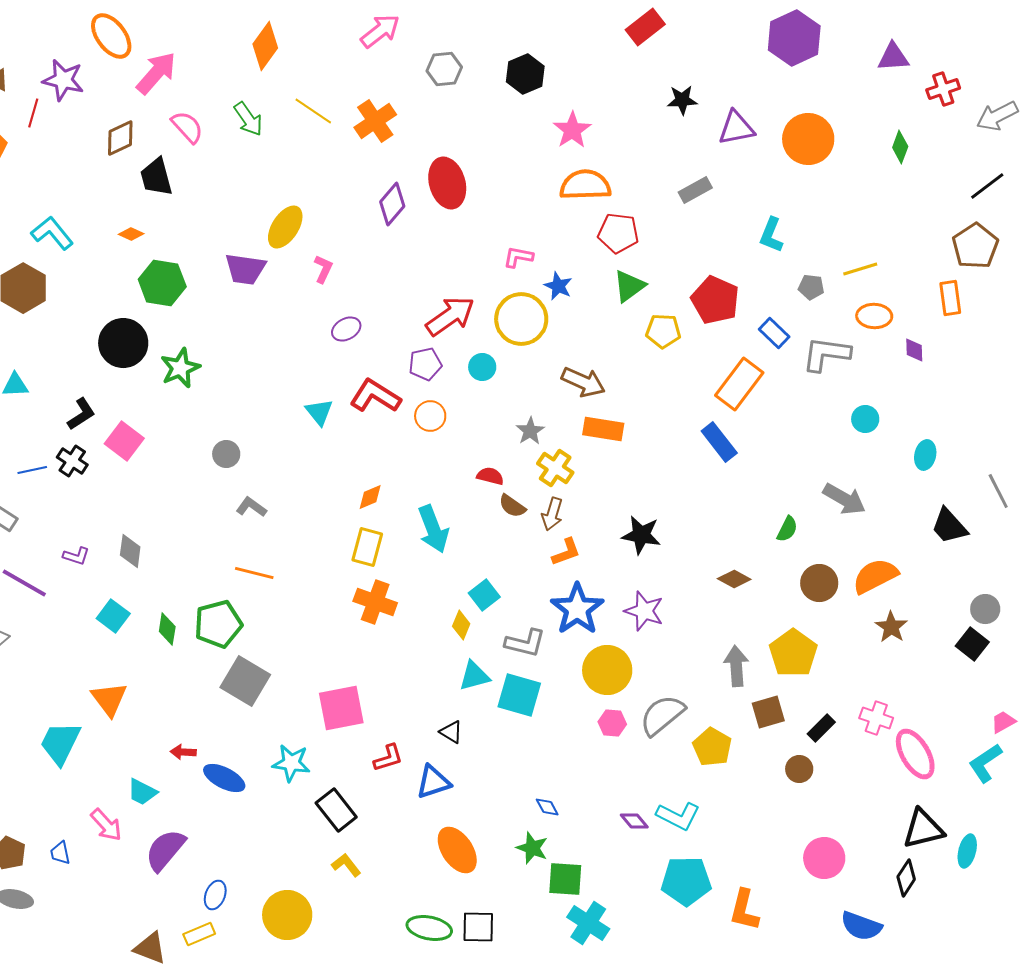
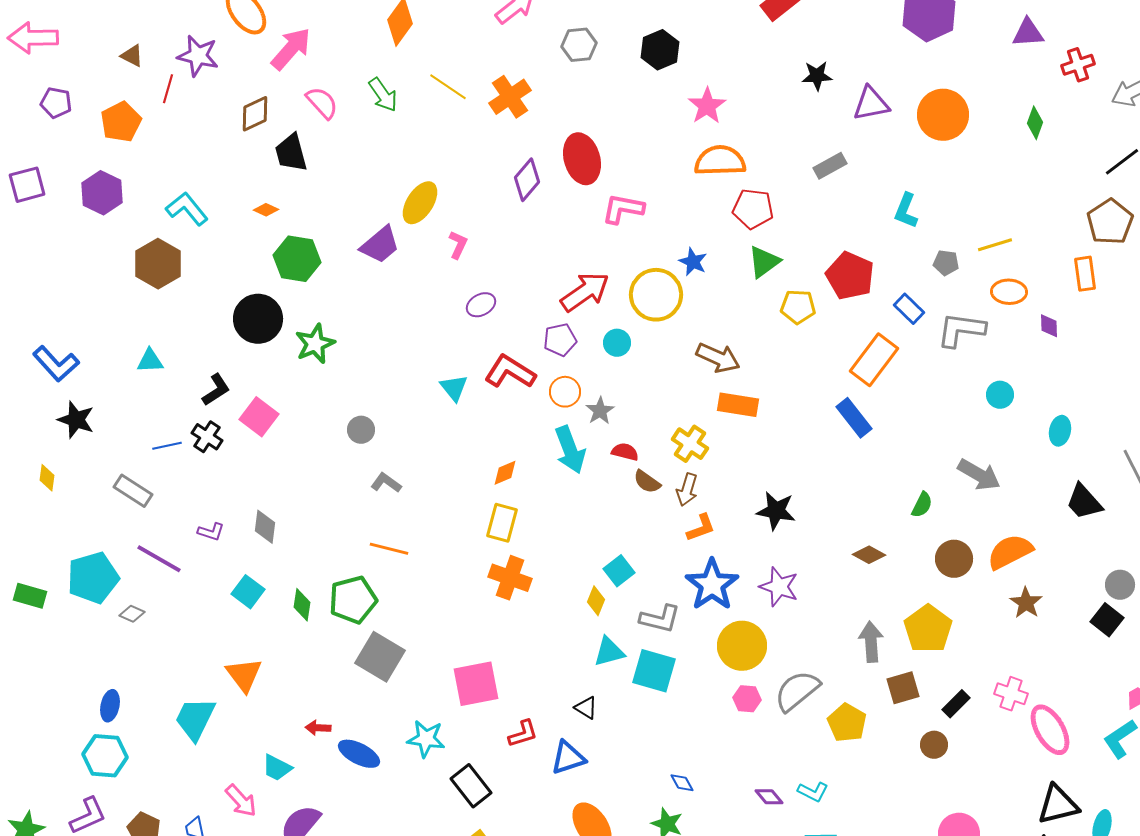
pink L-shape: (518, 257) -> (623, 209), moved, size x1.4
purple trapezoid: (245, 269) -> (380, 245), turned -48
gray star: (530, 431) -> (600, 411), moved
cyan arrow: (433, 529) -> (570, 450), moved
cyan L-shape: (678, 816) -> (813, 792), size x0.7

